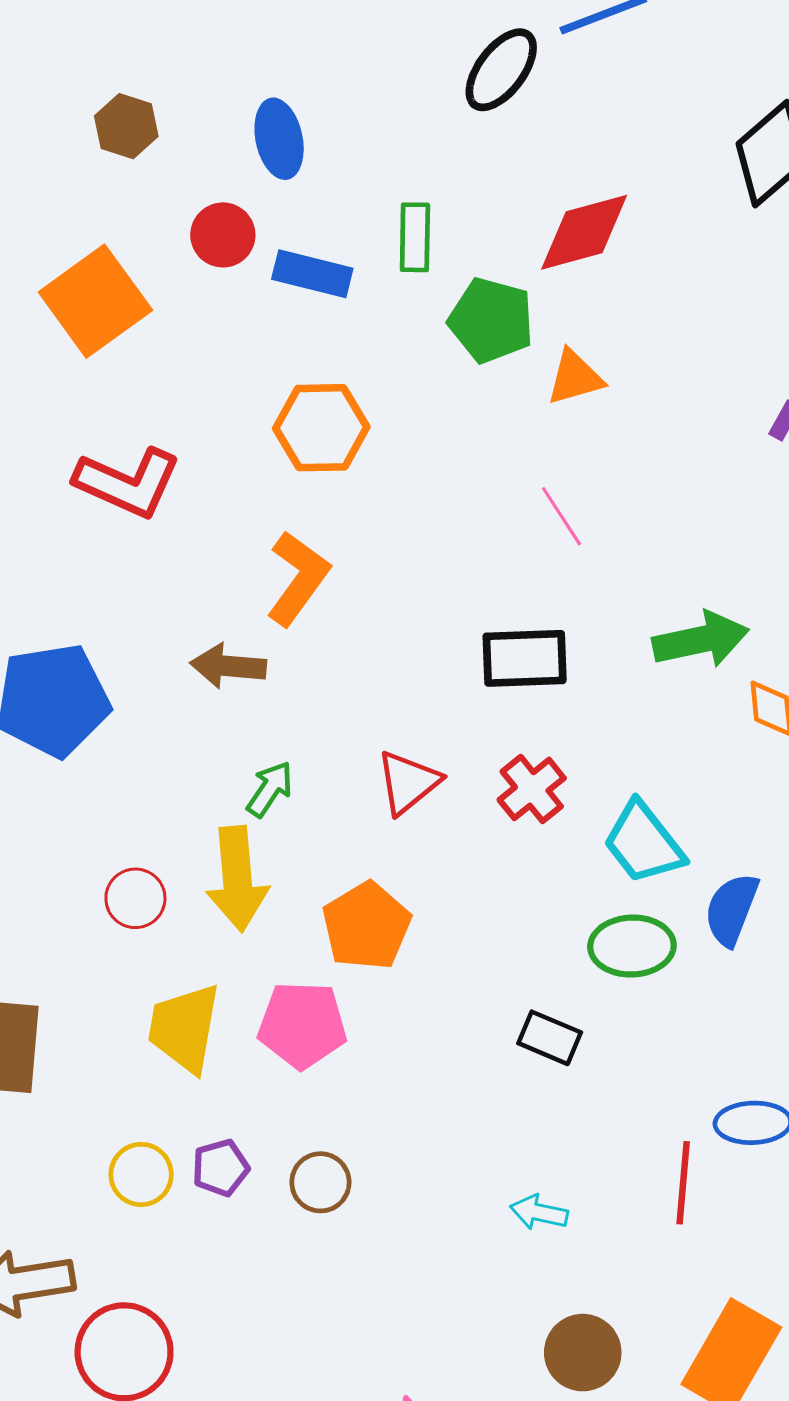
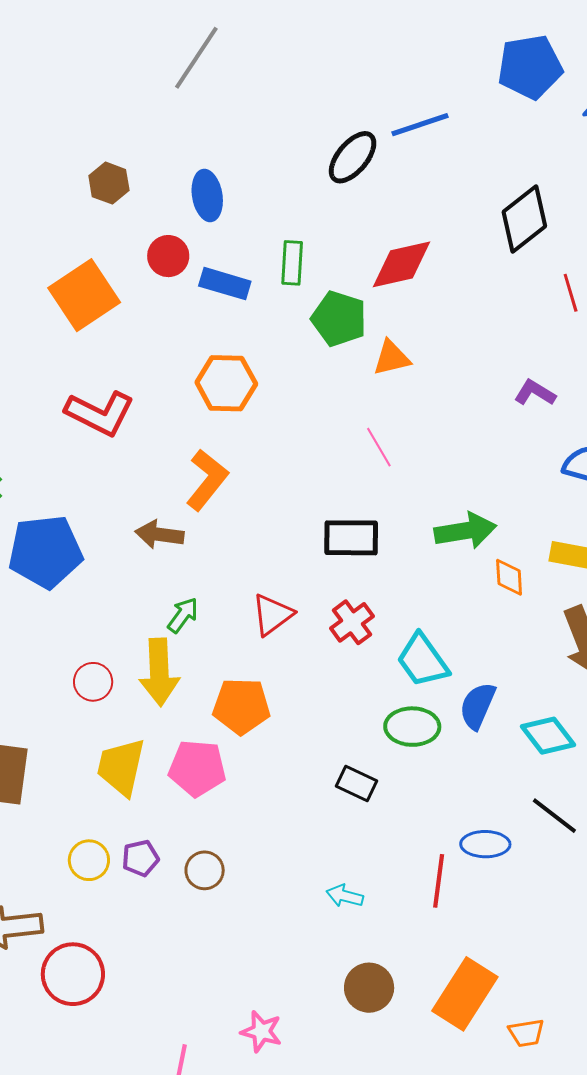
orange pentagon: (366, 926) -> (241, 706), turned 30

